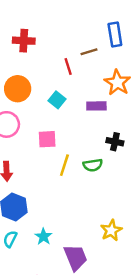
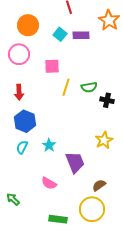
purple rectangle: (96, 106) -> (81, 35), moved
black cross: (115, 142) -> (107, 100), moved

